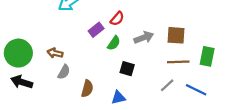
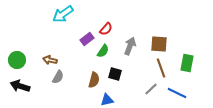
gray arrow: (144, 38) -> (130, 46), turned -48
green circle: (18, 53) -> (17, 60), size x0.7
brown line: (178, 62) -> (161, 68), turned 72
brown semicircle: (87, 89) -> (94, 80), moved

